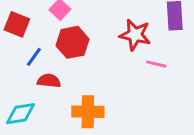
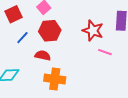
red square: (17, 24) -> (13, 14), turned 36
red semicircle: (49, 81) -> (43, 55), moved

